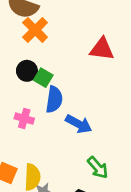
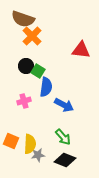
pink cross: (24, 119) -> (24, 101), turned -32
green arrow: (98, 168) -> (63, 137), moved

